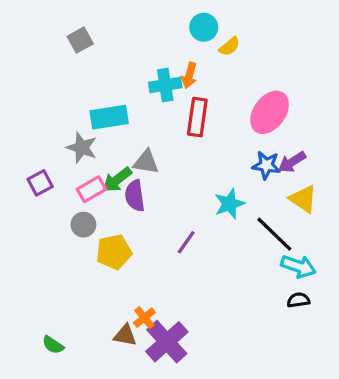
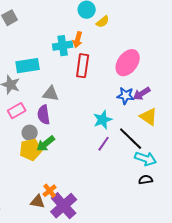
green arrow: (117, 180) -> (46, 144), moved
gray circle: (83, 225) -> (30, 133), moved
purple line: (186, 242) -> (104, 144), moved

